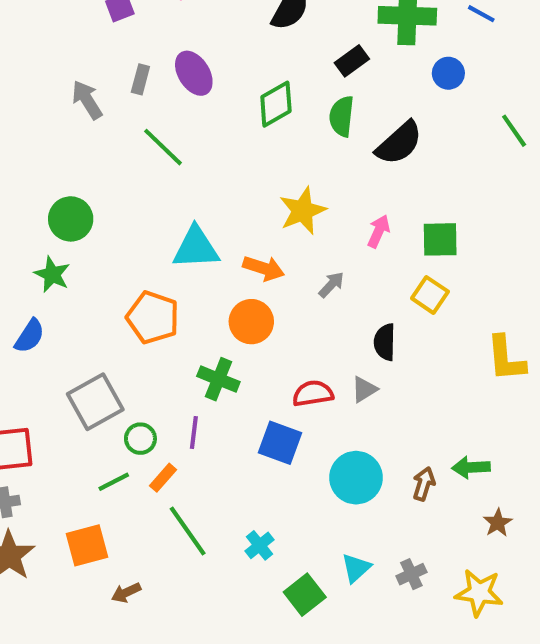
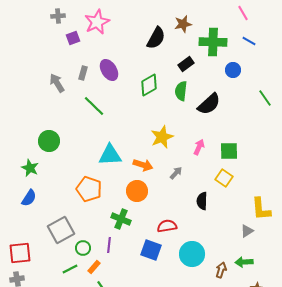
green star: (52, 274) -> (30, 168), moved
gray triangle: (364, 389) -> (247, 231), moved
cyan circle: (356, 478) -> (192, 254), moved

